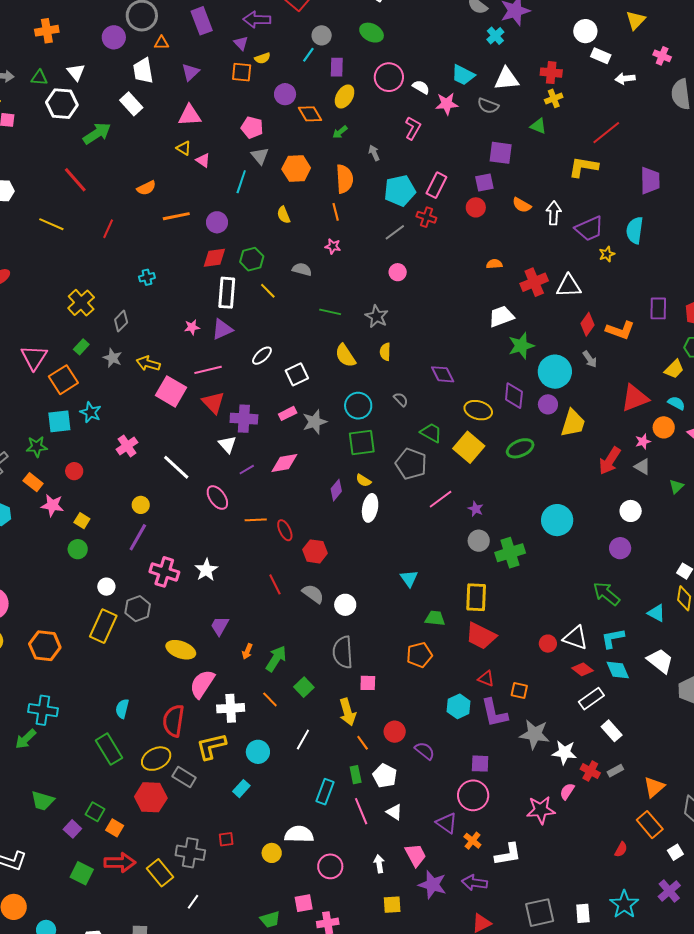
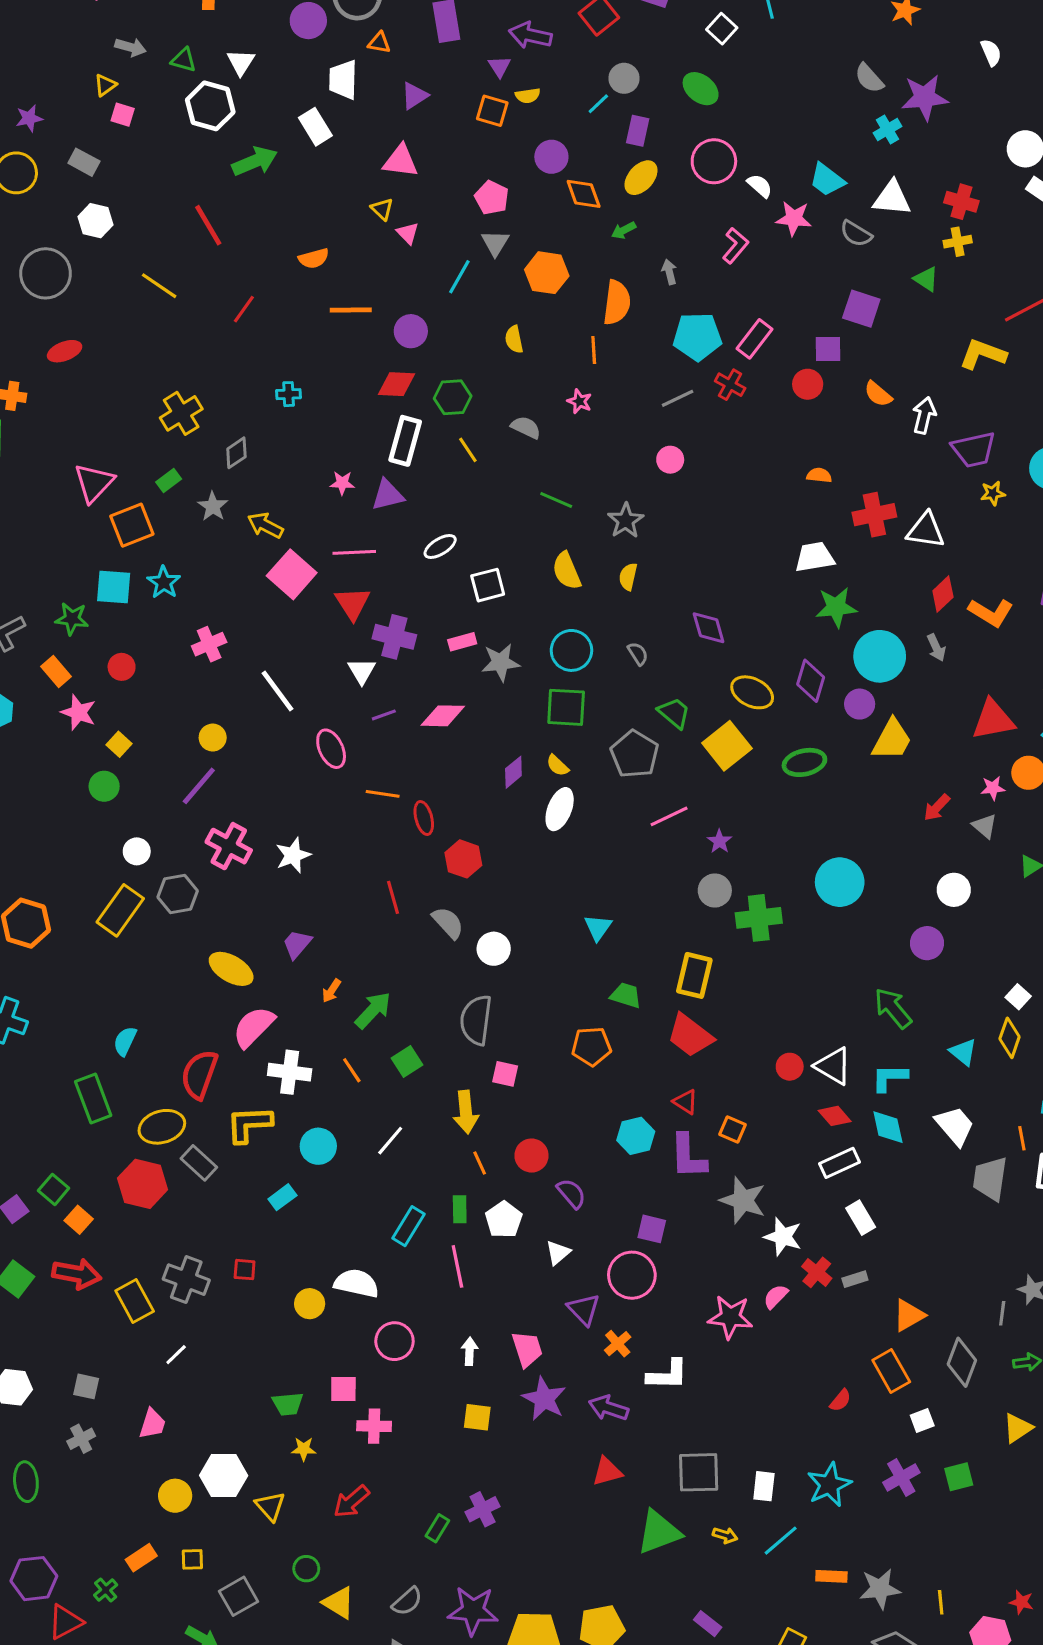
red arrow: (610, 461) -> (937, 808), size x0.7
white triangle: (394, 812) -> (558, 1253), moved, turned 36

